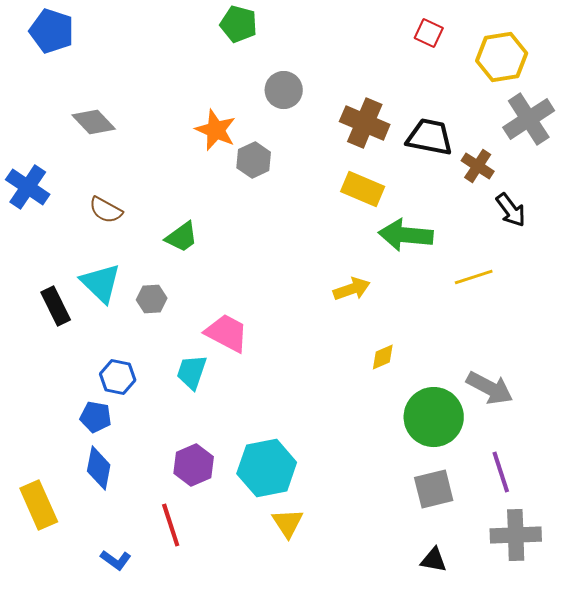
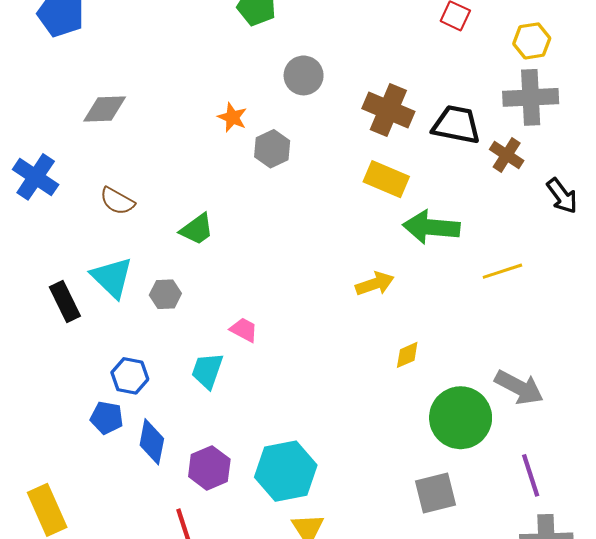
yellow hexagon: (502, 57) -> (532, 41), size x0.7
gray cross: (529, 119) -> (531, 97), moved, turned 30
gray diamond: (94, 122) -> (105, 109), turned -48
orange star: (216, 130) -> (232, 117), size x0.7
black arrow: (511, 210) -> (562, 196), moved
pink trapezoid: (227, 333) -> (244, 330), size x0.6
blue diamond: (99, 468) -> (152, 442), moved
gray square: (434, 489) -> (435, 493), moved

